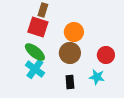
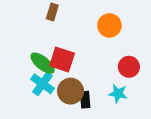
red square: (38, 27) -> (62, 60), moved
orange circle: (74, 32) -> (109, 25), moved
brown circle: (70, 53) -> (71, 91), moved

